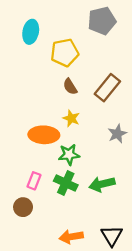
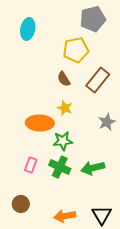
yellow pentagon: (65, 53) -> (76, 50), moved
brown circle: (23, 207) -> (21, 204), moved

